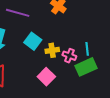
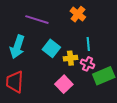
cyan line: (87, 49) -> (88, 44), moved

